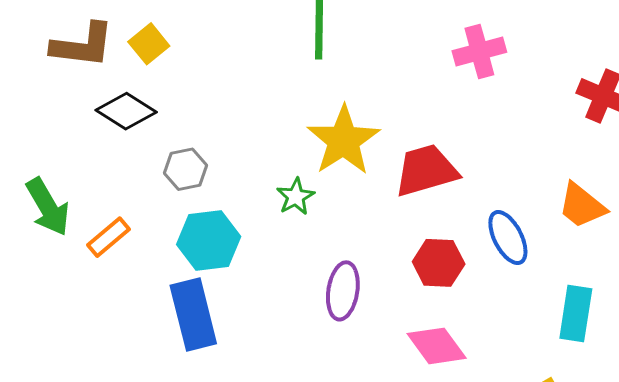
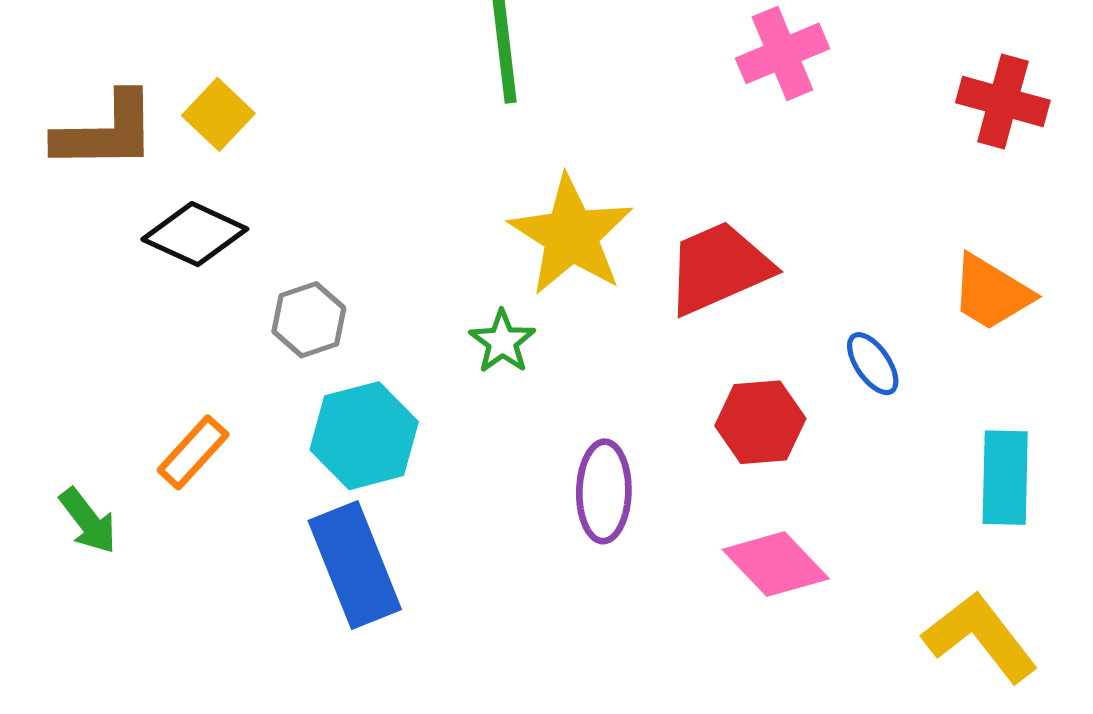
green arrow: (48, 207) -> (88, 521), moved, size x0.7
blue ellipse: (508, 238) -> (873, 364), size x0.7

